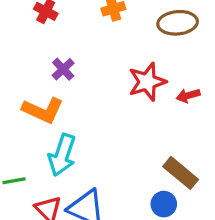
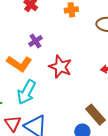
red star: (147, 82) -> (60, 67), moved, turned 30

